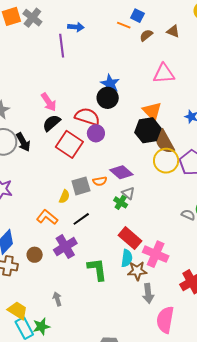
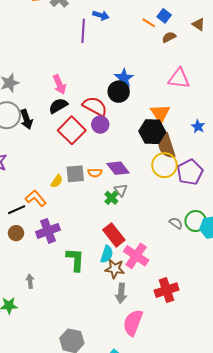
brown triangle: (173, 31) -> (199, 24), moved
black line: (81, 219) -> (17, 210), moved

